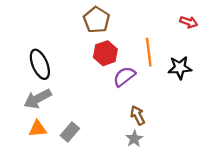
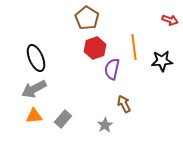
purple semicircle: (124, 77) -> (112, 69), turned -40
gray star: (134, 139) -> (105, 125), moved

